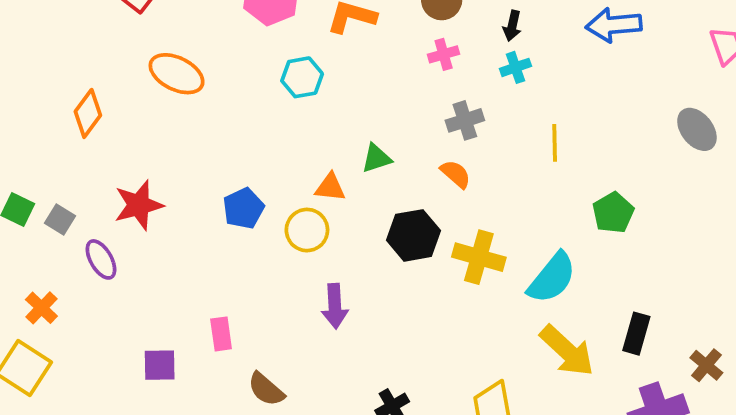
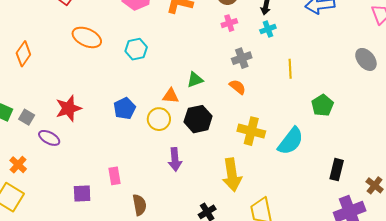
cyan hexagon: (302, 77) -> (136, 49), moved
orange diamond: (88, 113) -> (23, 54), moved
black hexagon: (414, 235) -> (198, 119), moved
purple ellipse: (101, 259) -> (49, 138), turned -30
yellow arrow: (567, 351) -> (232, 175), moved, turned 40
brown semicircle: (266, 389) -> (139, 205), turned -140

